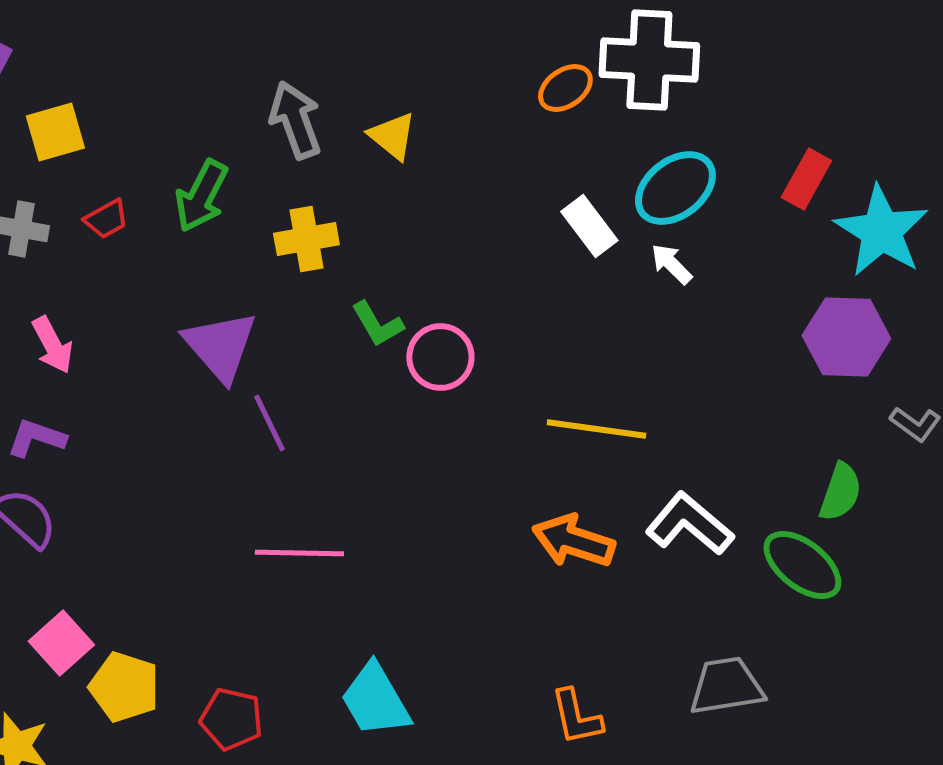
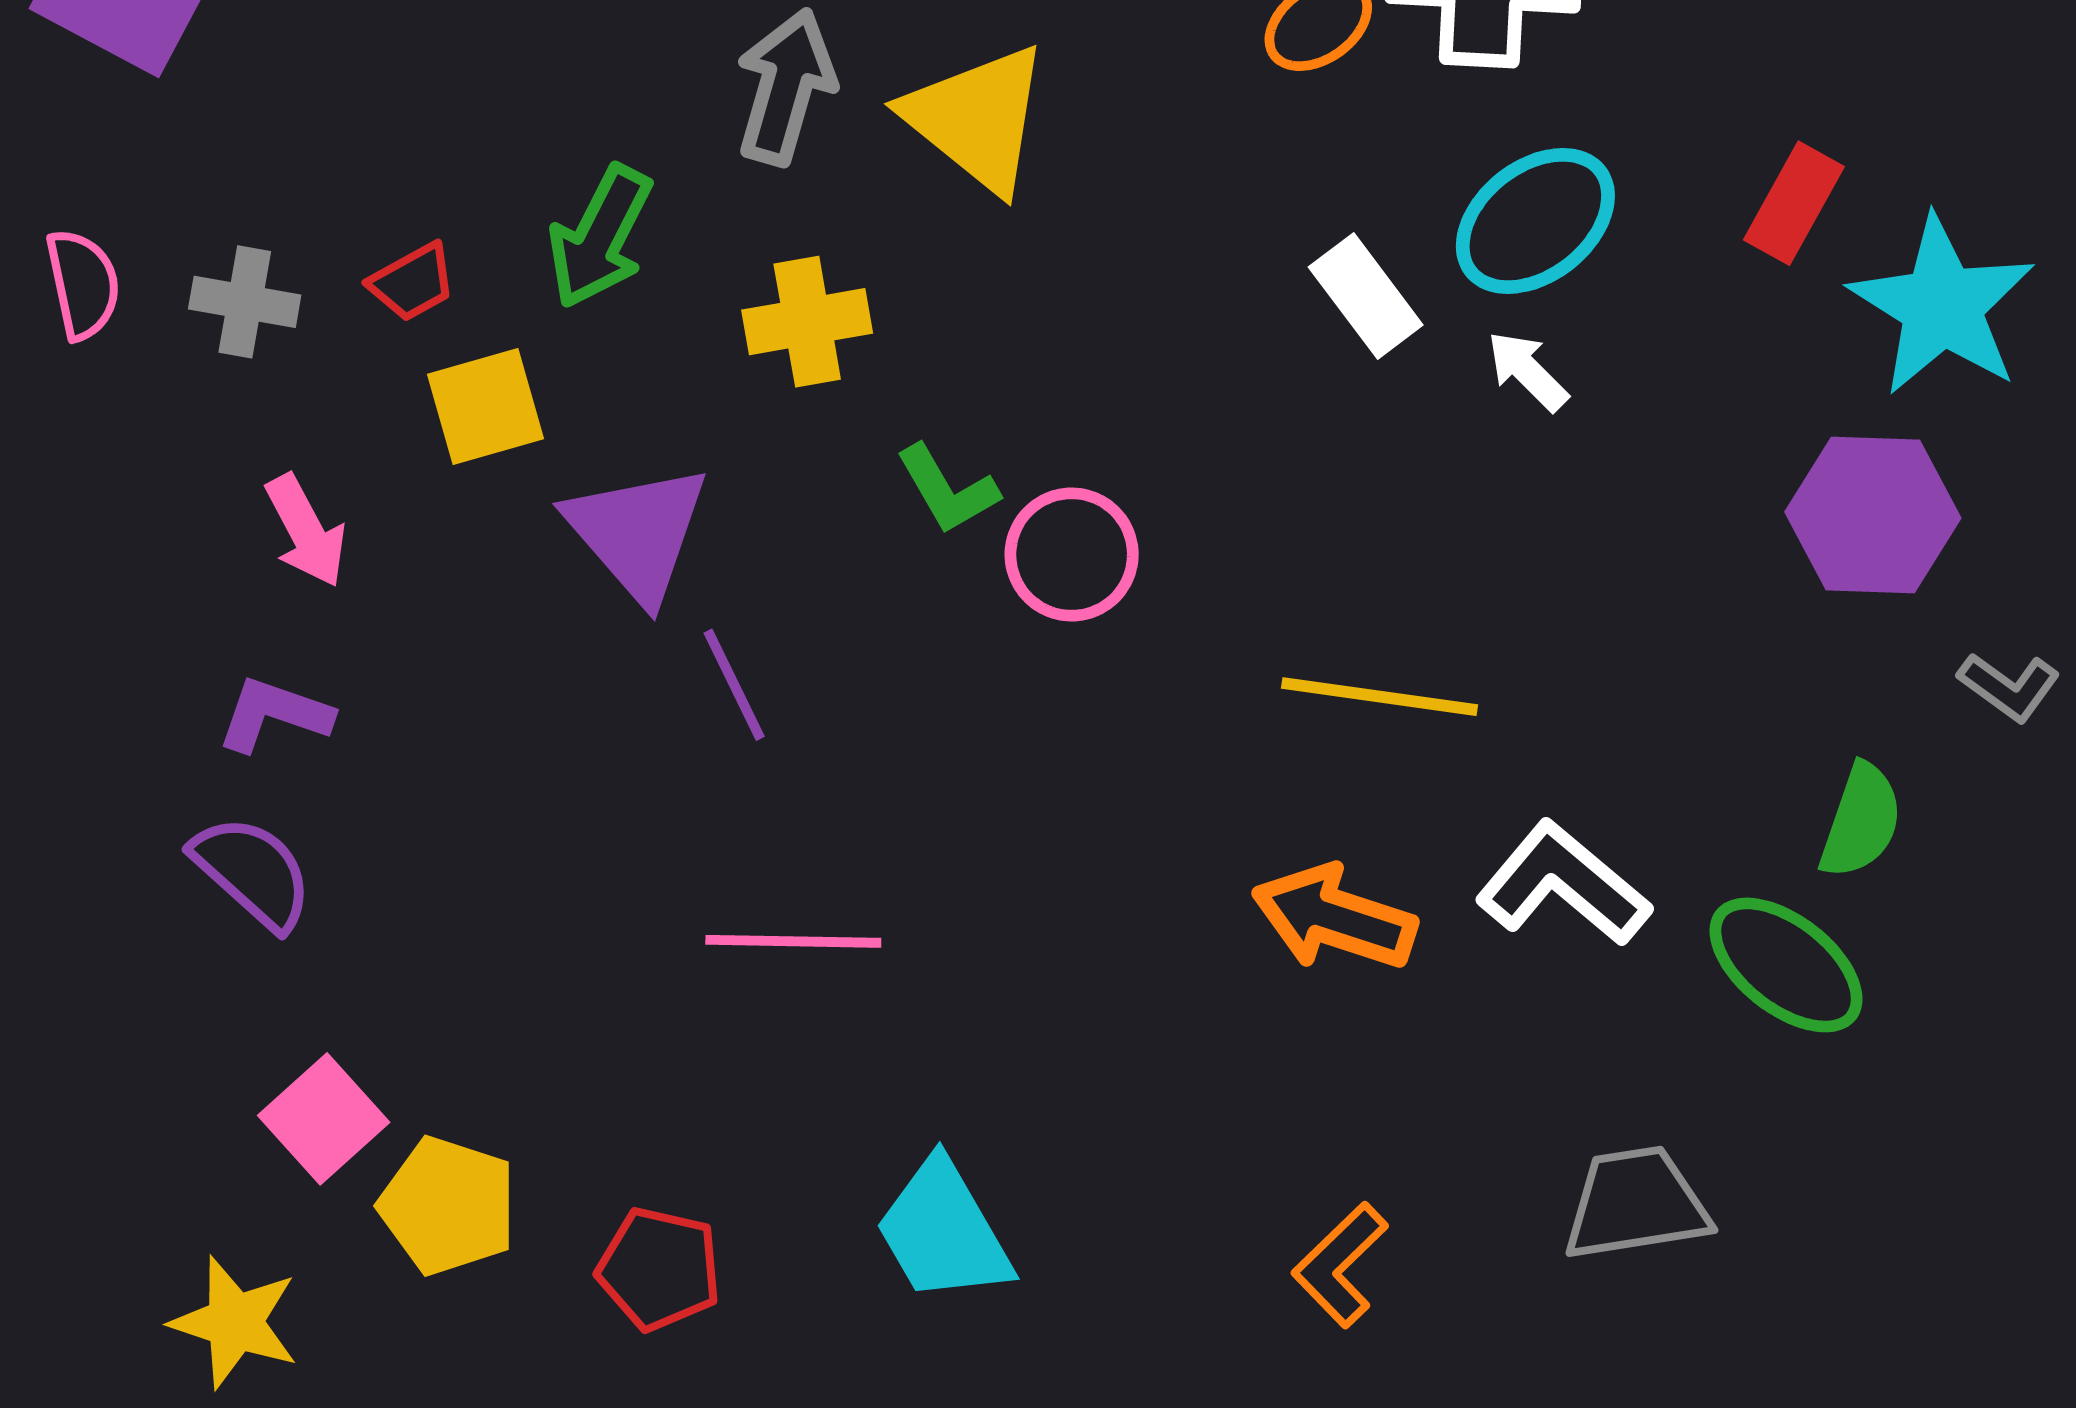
gray arrow: (295, 120) -> (785, 87), turned 36
yellow square: (55, 132) -> (485, 406), moved
yellow triangle: (392, 136) -> (977, 118), size x1.6
orange L-shape: (576, 717) -> (1340, 1265), turned 58

